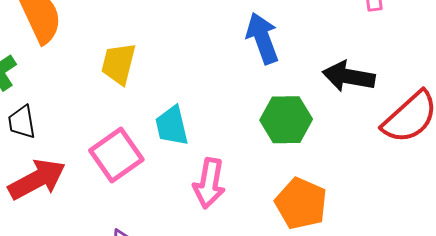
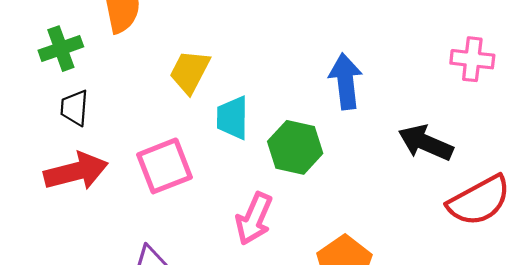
green hexagon: (286, 120) -> (295, 147), moved
cyan trapezoid: (172, 126) -> (233, 118), moved

